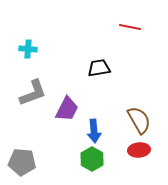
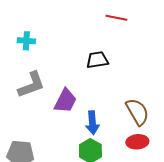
red line: (130, 27) -> (116, 18), moved

